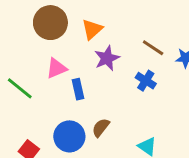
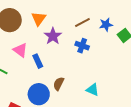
brown line: (153, 48) -> (82, 22), turned -49
pink triangle: (57, 68) -> (20, 50), turned -49

